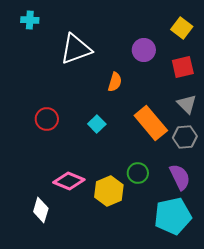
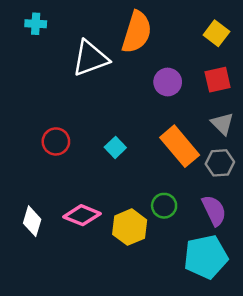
purple circle: (144, 50) -> (168, 82), moved
orange semicircle: (115, 82) -> (137, 32), moved, size x1.8
white diamond: (41, 210) -> (32, 221), moved

